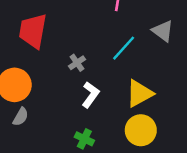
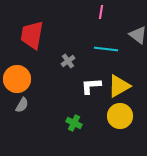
cyan line: (124, 48) -> (106, 49), turned 55
white L-shape: (90, 95) -> (91, 86), moved, turned -130

